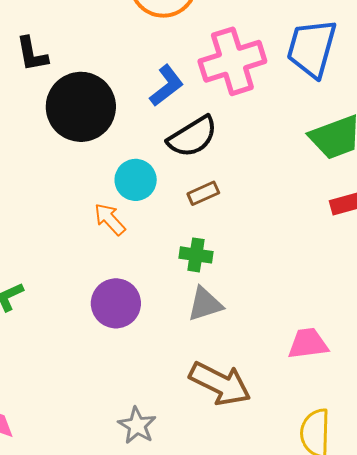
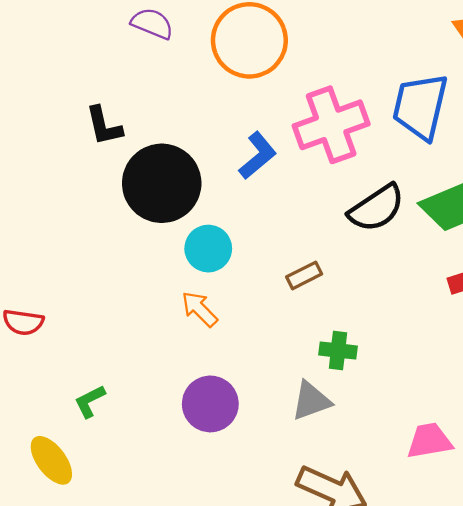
black semicircle: (192, 137) -> (377, 208), moved
cyan circle: (136, 180) -> (208, 249), moved
green cross: (196, 255) -> (338, 350), moved

